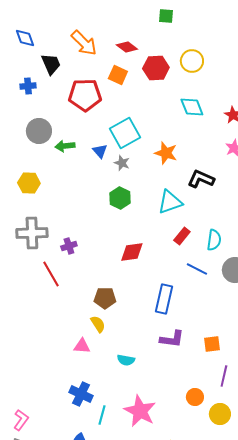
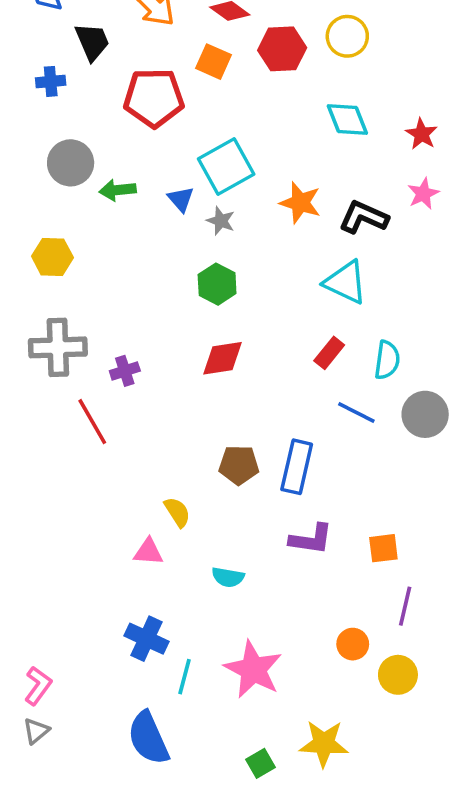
black L-shape: (201, 179) -> (364, 217), moved
cyan triangle: (170, 202) -> (345, 282), moved, turned 44
red diamond: (132, 252) -> (222, 358), moved
brown pentagon: (105, 298) -> (239, 465), moved

